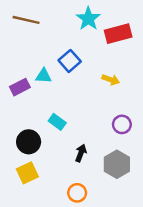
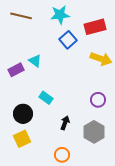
cyan star: (88, 19) -> (60, 15), moved, turned 30
blue square: (70, 61) -> (68, 40), moved
cyan triangle: (44, 76) -> (35, 61), turned 32
yellow arrow: (111, 80) -> (101, 59), moved, size x1.5

